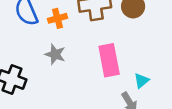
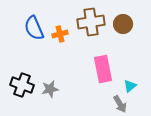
gray star: (55, 54) -> (50, 89), moved, turned -30

